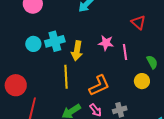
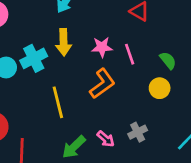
yellow arrow: (77, 51) -> (64, 42), moved
orange L-shape: (99, 85) -> (102, 84), moved

